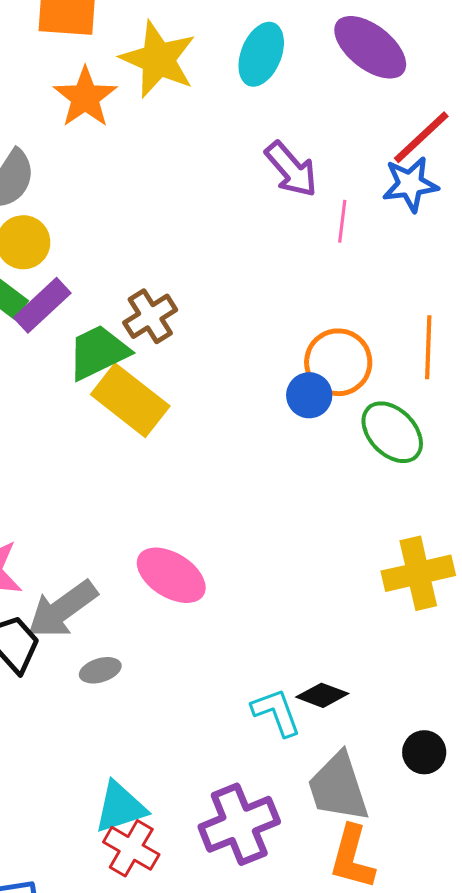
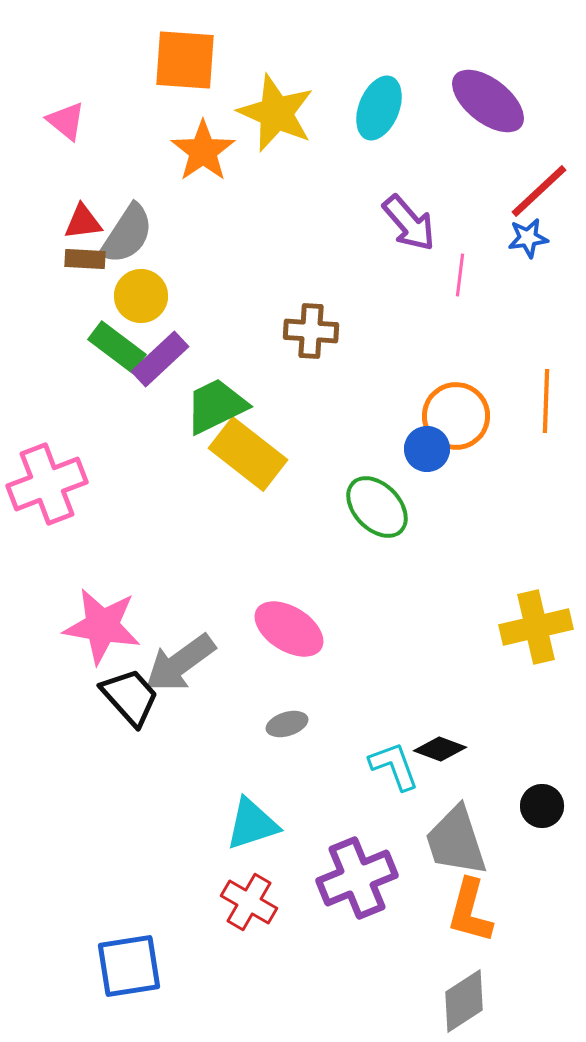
blue star: (410, 184) -> (528, 238), size x0.7
brown cross: (150, 316) -> (311, 331), moved, turned 36
green ellipse: (392, 432) -> (377, 507), moved
gray ellipse: (100, 670) -> (287, 724), moved
cyan triangle: (120, 807) -> (252, 824), moved

